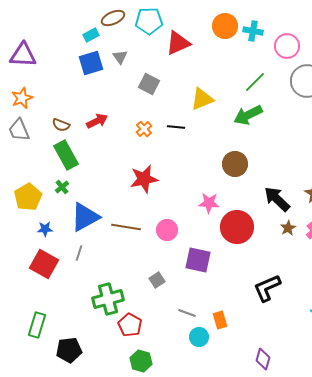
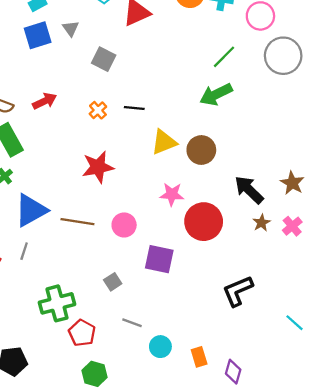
yellow triangle: (202, 99) -> (164, 142), moved
gray line: (187, 313) -> (132, 323), moved
orange rectangle: (220, 320) -> (199, 357), moved

